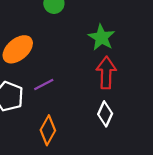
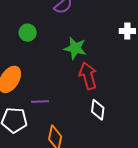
purple line: (44, 85) -> (40, 102), turned 42

